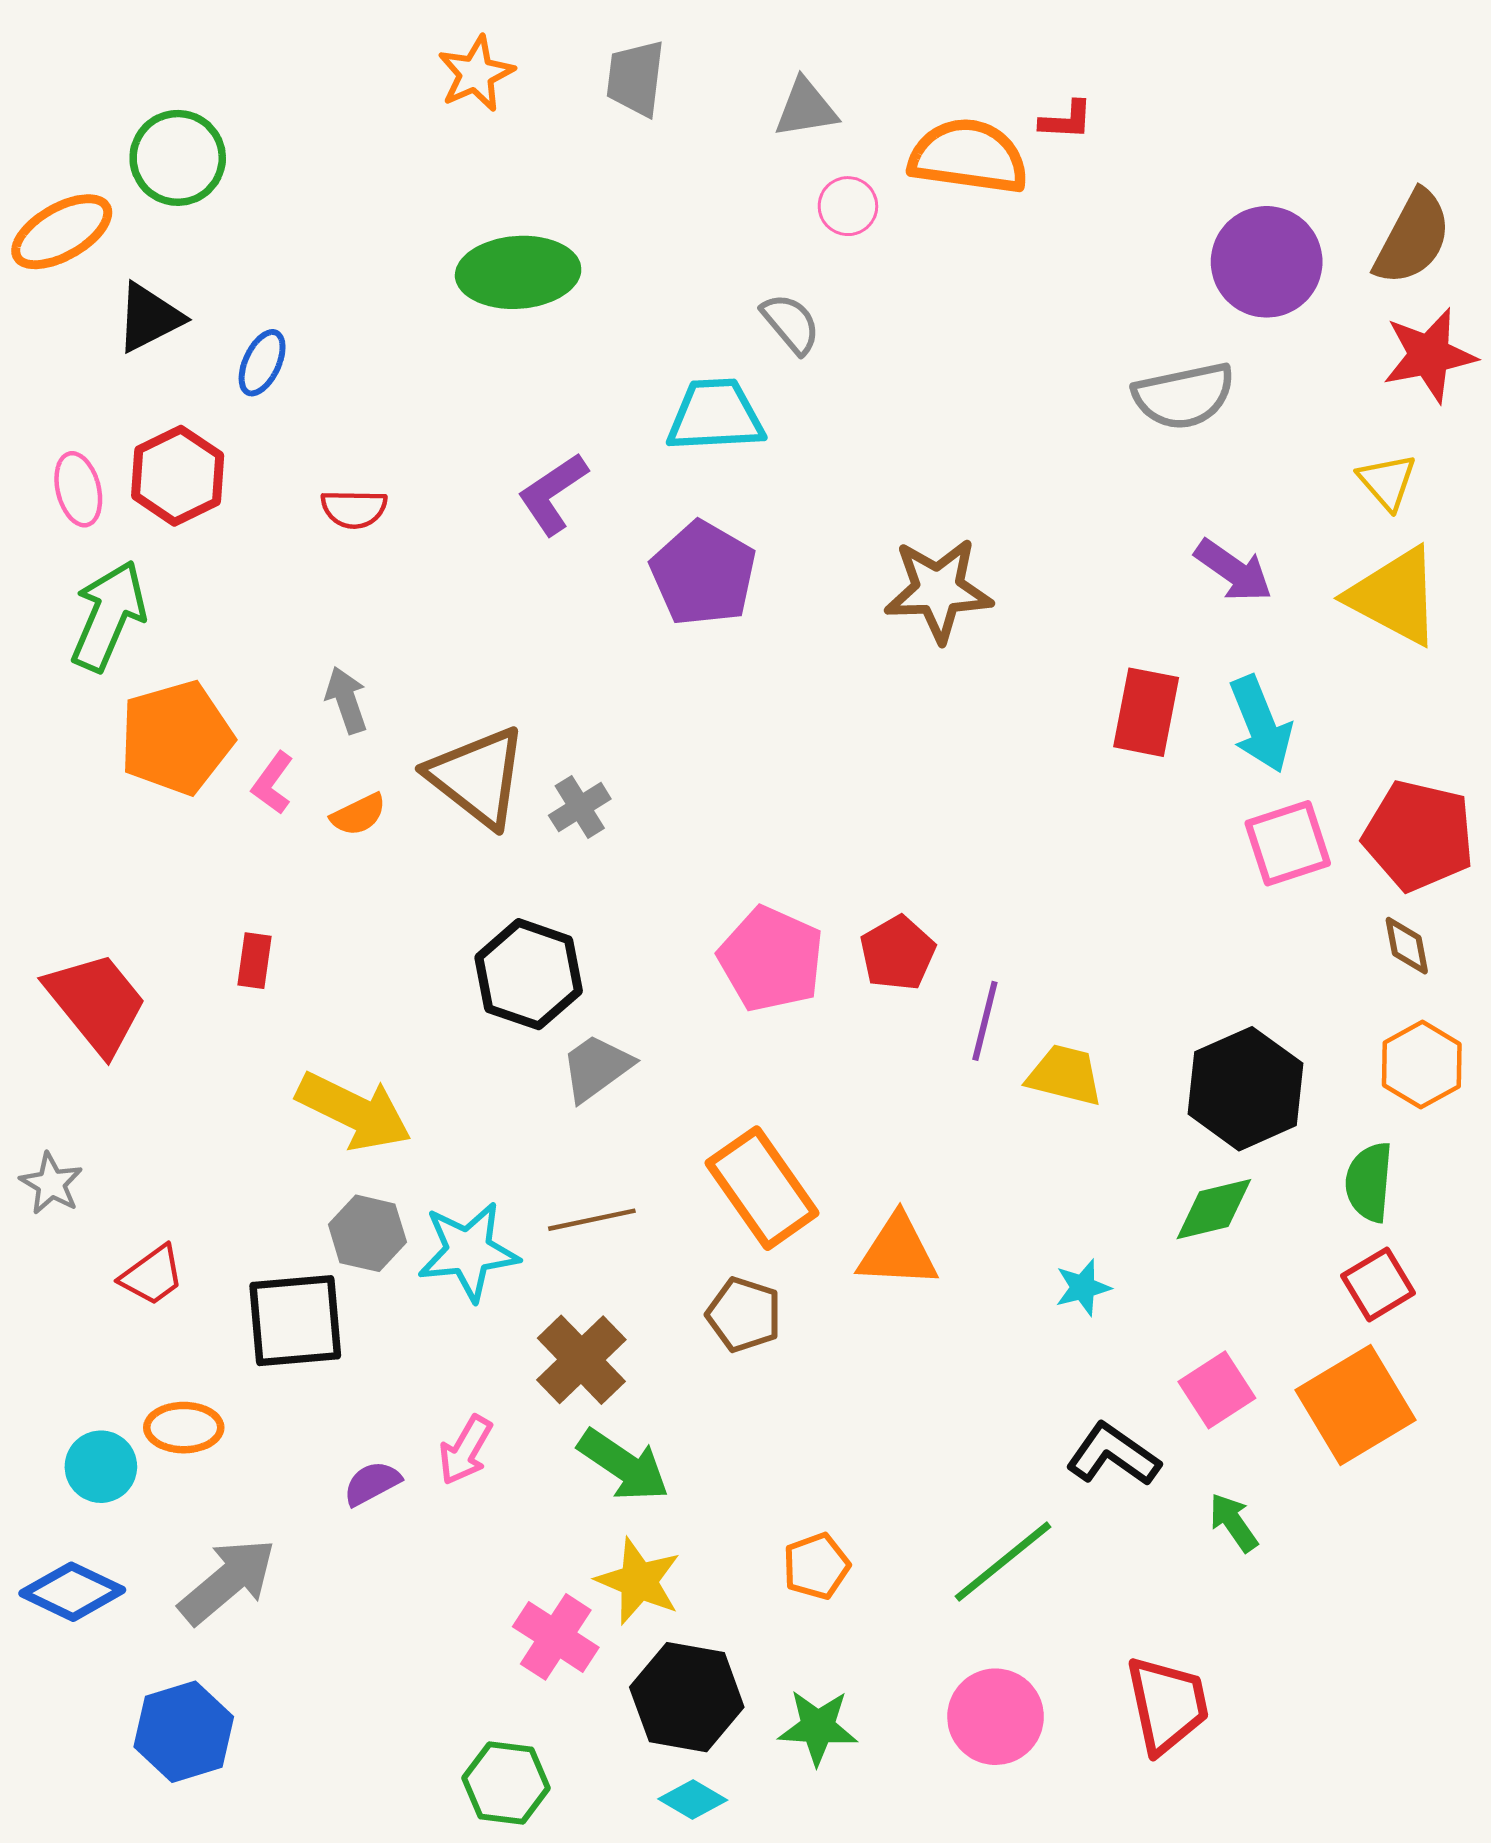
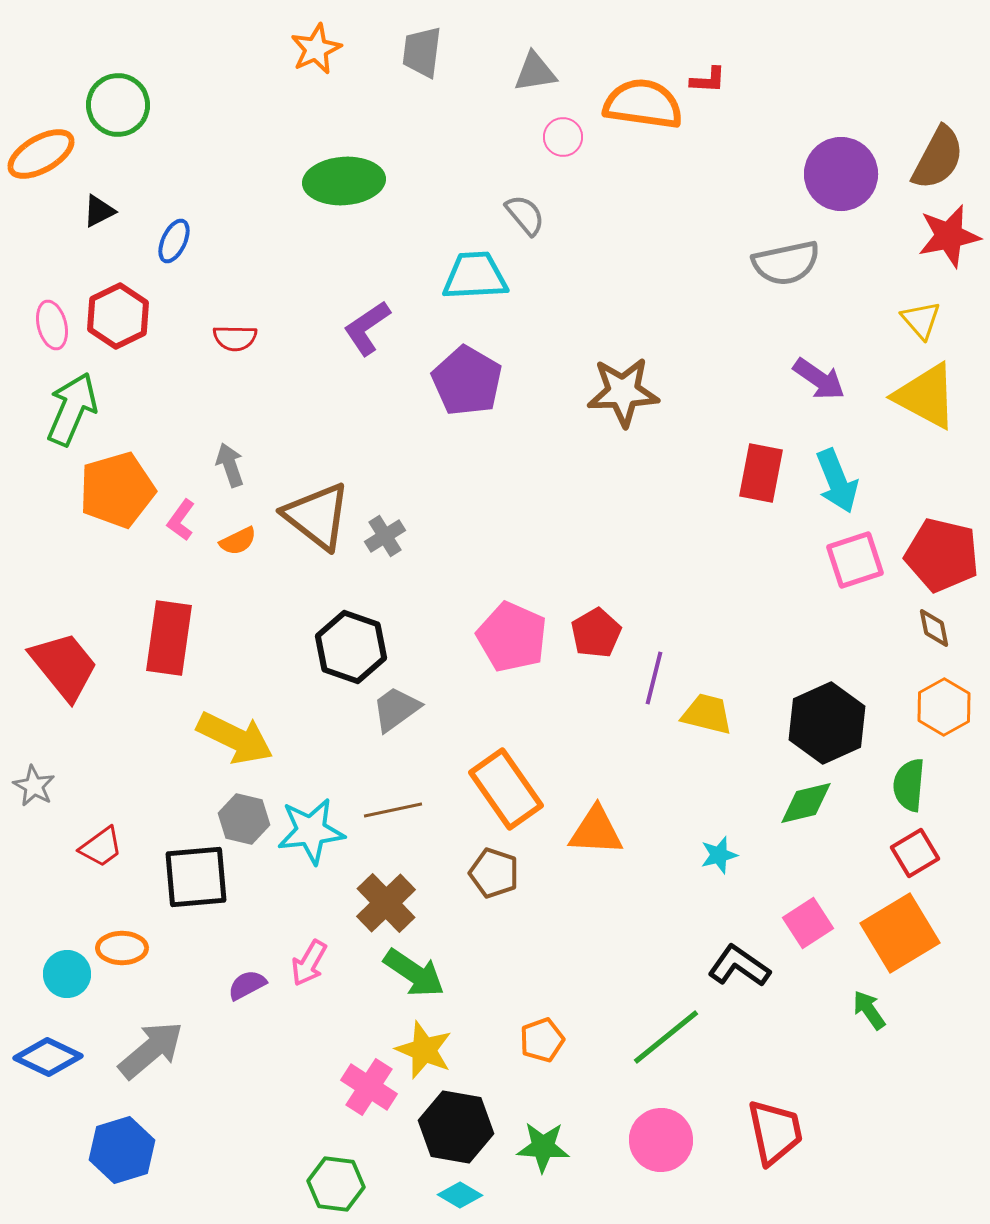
black triangle: (149, 318) -> (99, 211), size x0.7
red rectangle: (255, 961) -> (169, 638), size x2.0
green arrow: (1233, 1522) -> (869, 1010), moved

